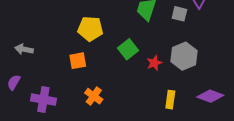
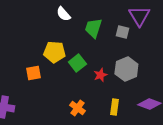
yellow pentagon: (90, 29) -> (54, 52), moved
orange cross: (94, 96) -> (77, 108), moved

